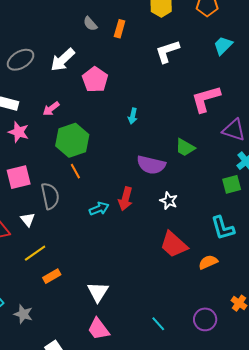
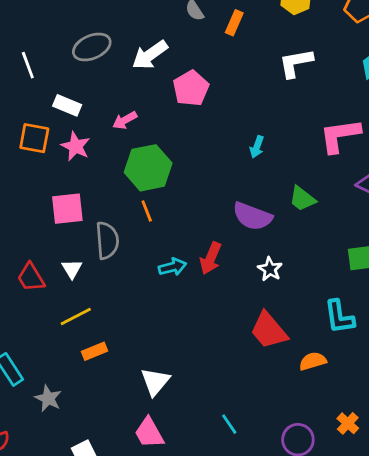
cyan arrow: (133, 116) -> (257, 147), moved
cyan line: (158, 324) -> (229, 424), moved

